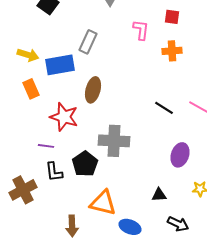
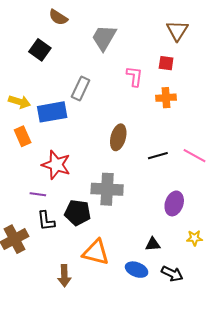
brown ellipse: (93, 90) -> (118, 137), moved
black line: (164, 108) -> (158, 156), turned -48
black pentagon: (85, 164) -> (78, 213), turned -30
blue ellipse: (130, 227) -> (137, 270), moved

